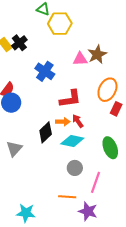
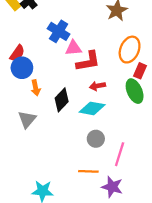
pink triangle: (80, 59) -> (73, 48), moved
red arrow: (78, 121) -> (97, 86), turned -64
orange arrow: (63, 122) -> (36, 88), moved, turned 80
green ellipse: (110, 148) -> (135, 91), moved

